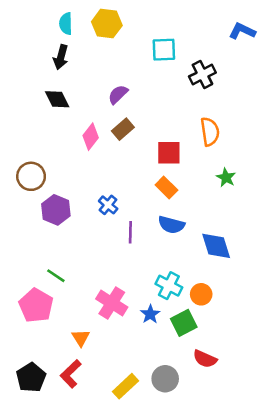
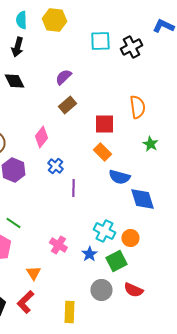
black cross: (202, 75) -> (131, 47), moved
pink diamond: (91, 137) -> (41, 137), moved
blue semicircle: (171, 225) -> (119, 177), moved
pink cross: (112, 303) -> (58, 245), size x0.7
gray circle: (165, 379) -> (101, 290), moved
yellow rectangle: (125, 386) -> (69, 312), turned -45

